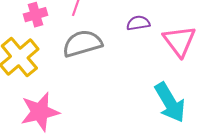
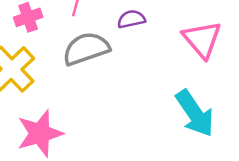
purple semicircle: (138, 23) -> (131, 19), moved

